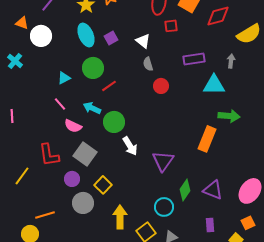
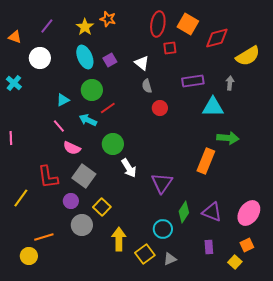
orange triangle: (22, 23) -> (15, 37), moved
cyan arrow: (92, 108) -> (88, 120), moved

